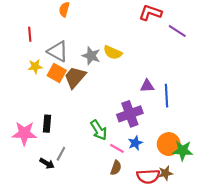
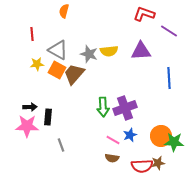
yellow semicircle: (113, 53) -> (109, 51), turned -30
purple triangle: (147, 86) -> (141, 51), moved, size x1.5
blue line: (167, 96) -> (169, 78), moved
green arrow: (99, 130) -> (103, 107), moved, turned 30
gray line: (61, 154) -> (61, 145), turned -48
black arrow: (47, 163) -> (30, 107), moved, turned -32
brown semicircle: (116, 168) -> (112, 158), turned 80

